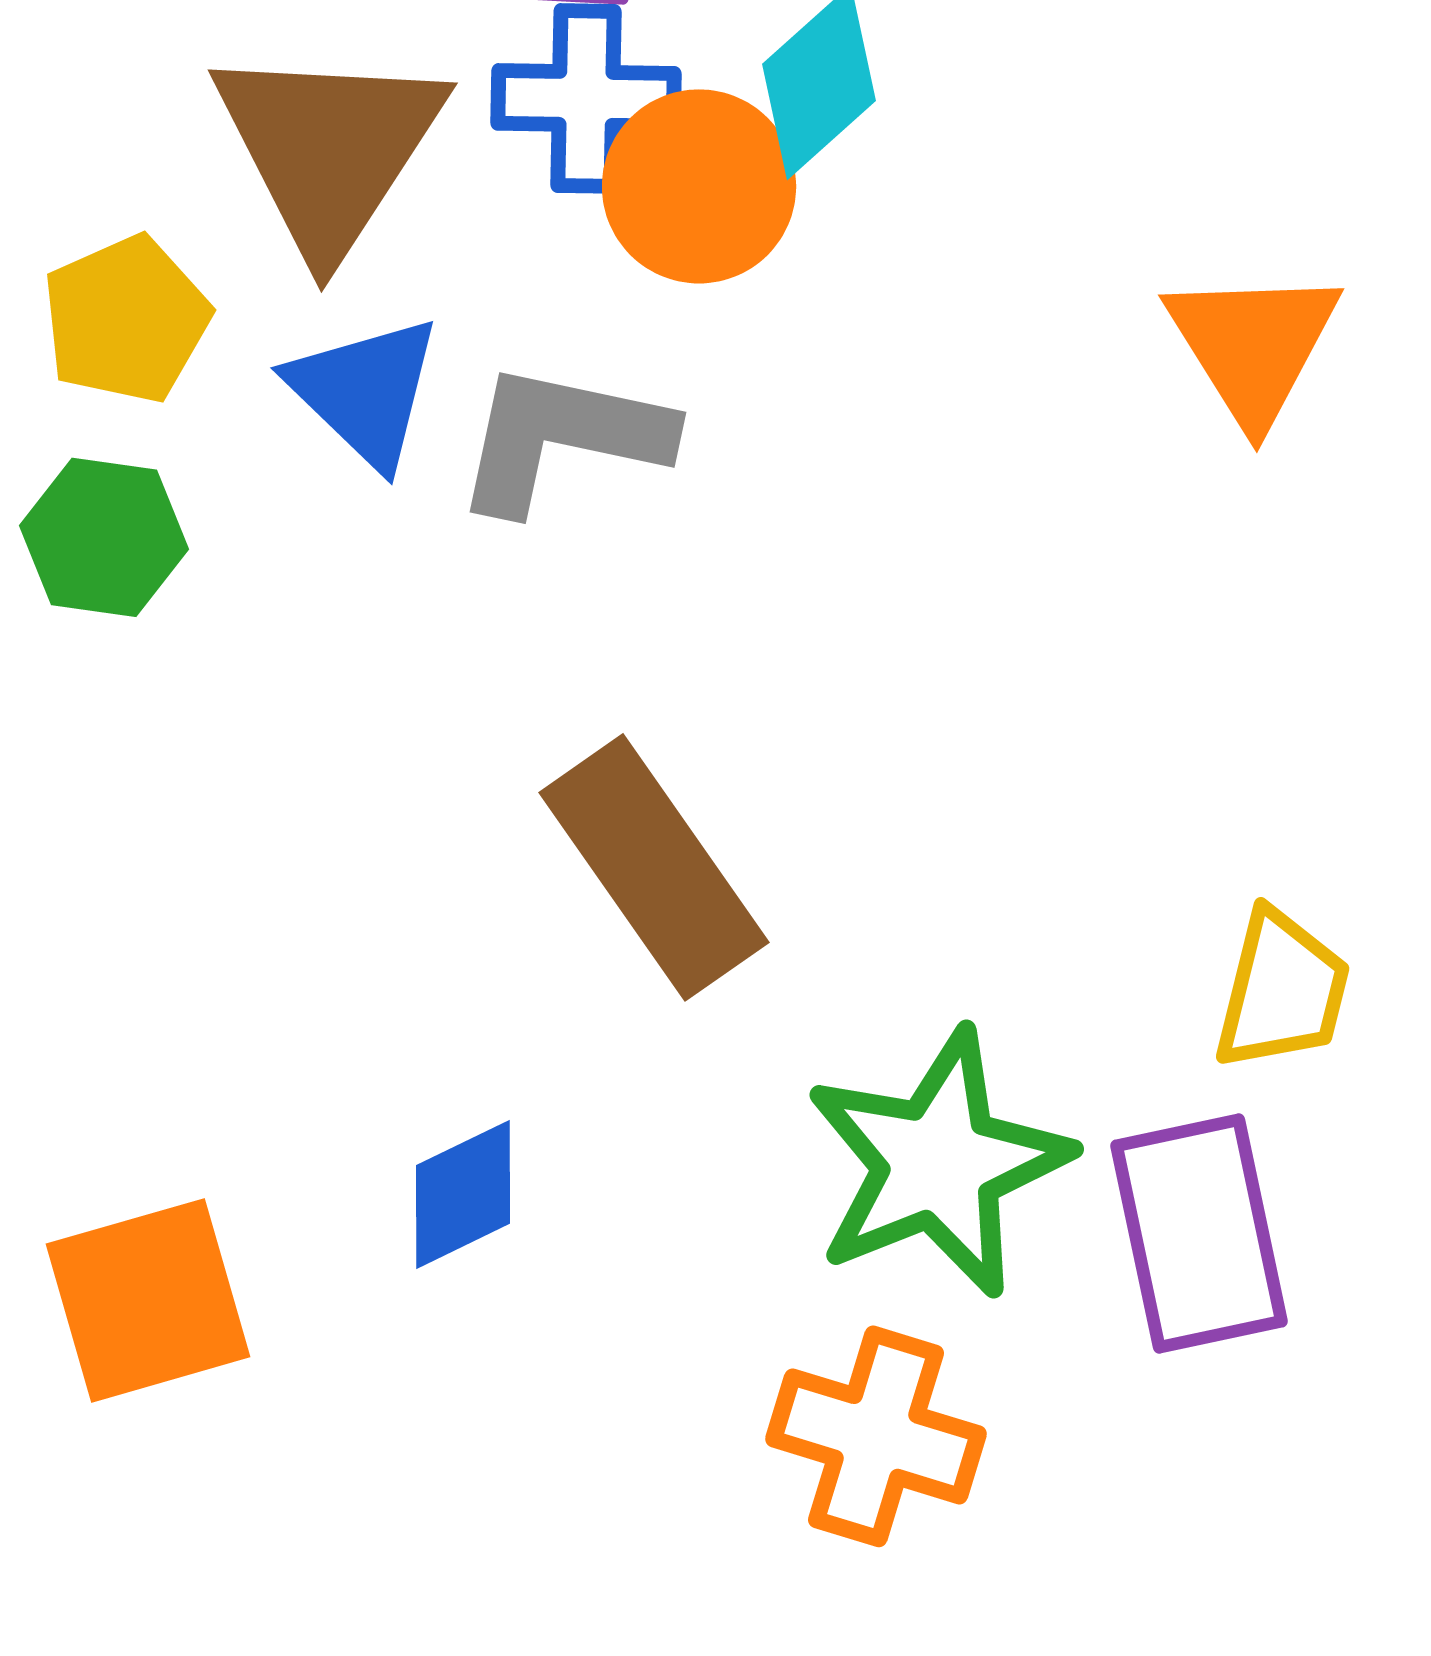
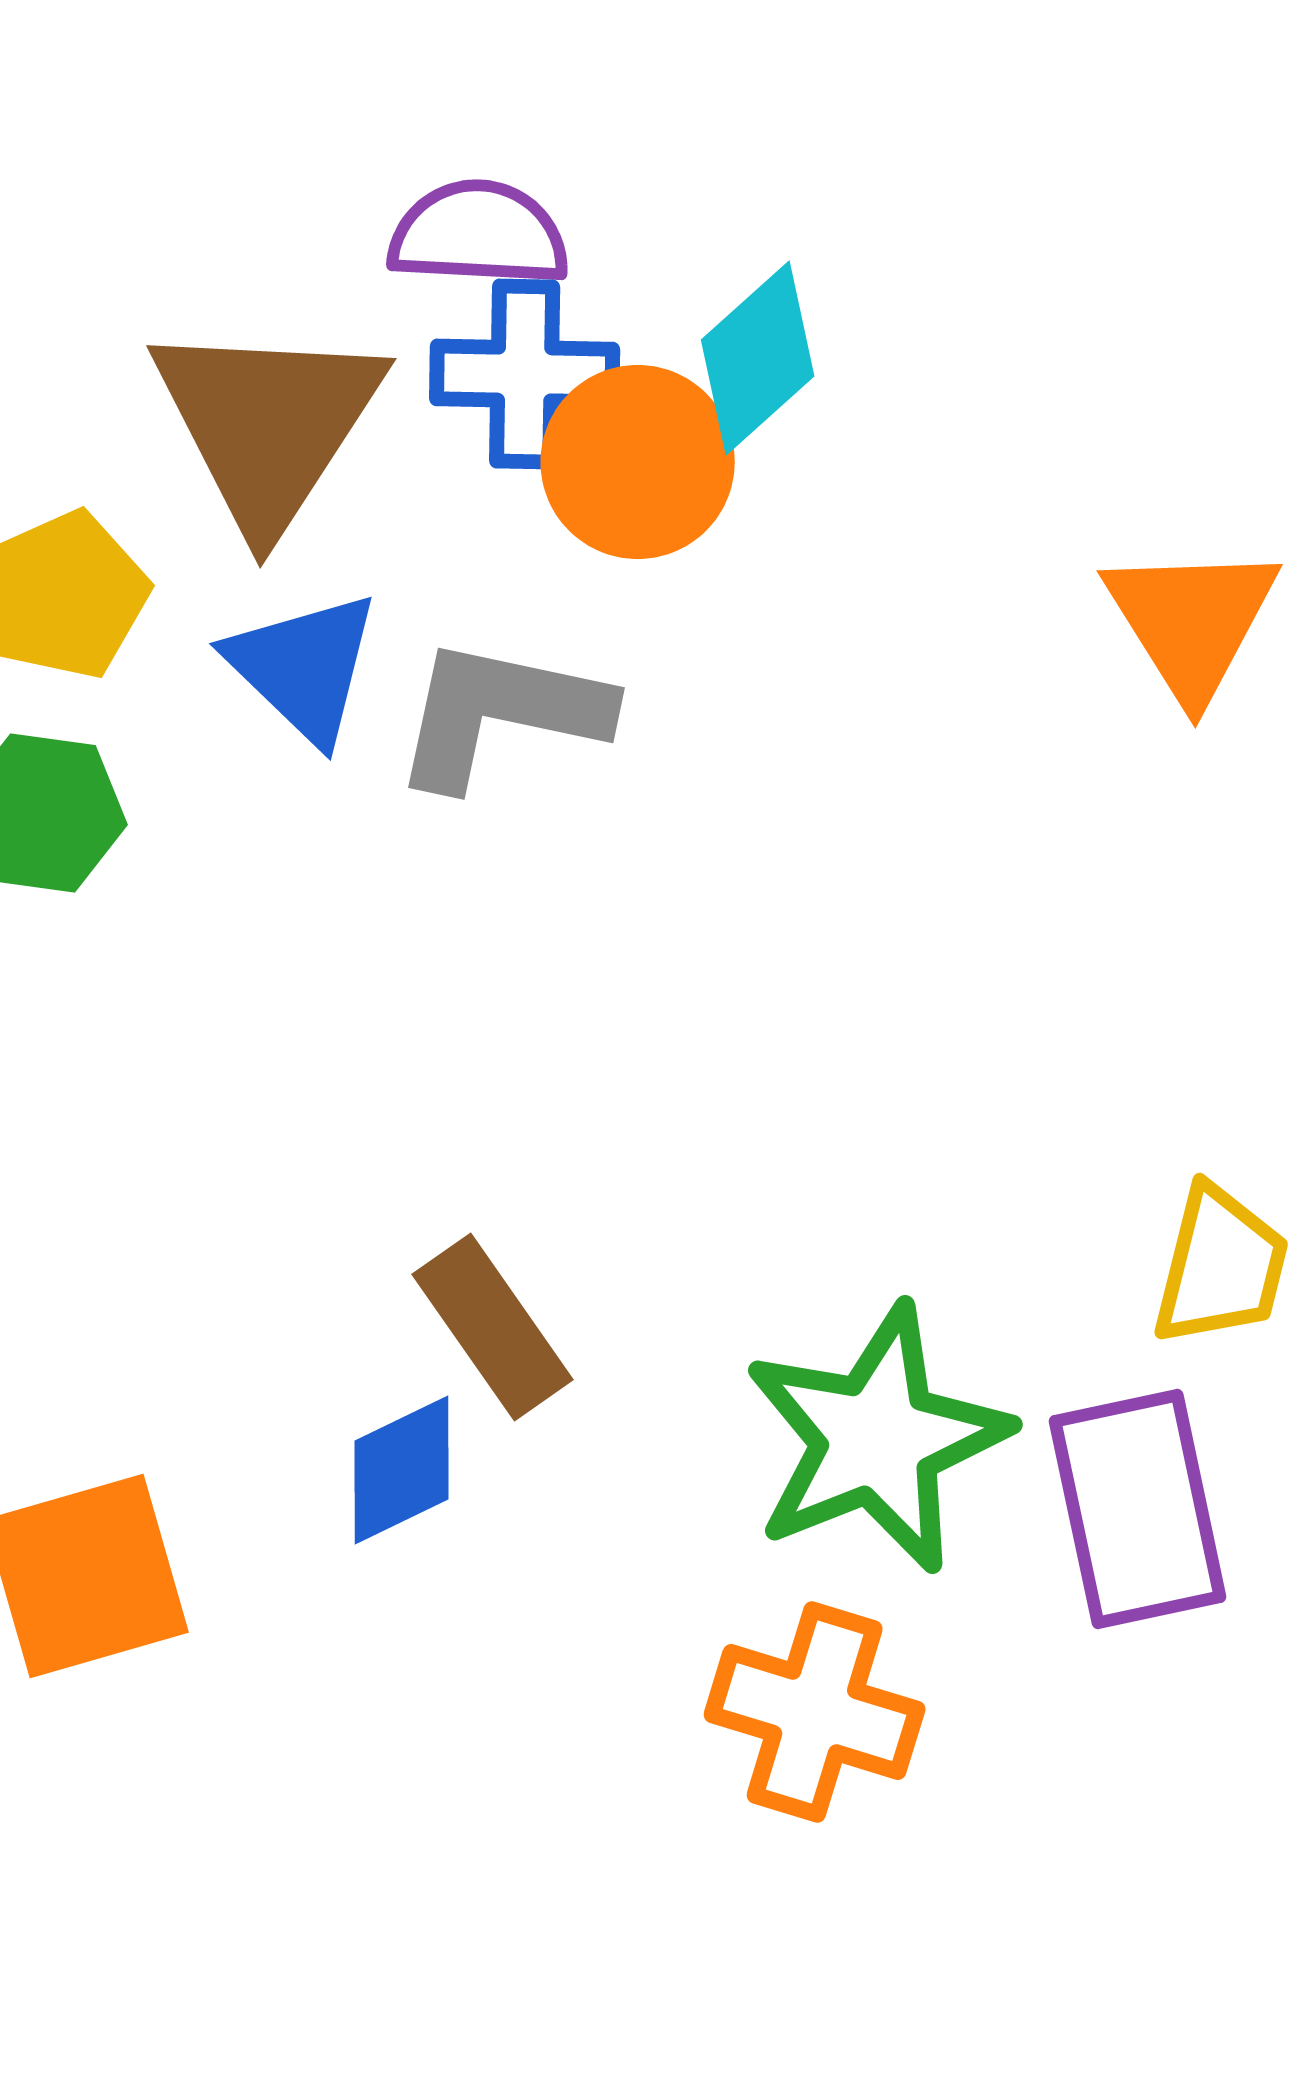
brown rectangle: (654, 867) -> (493, 1327), moved, size x0.7

